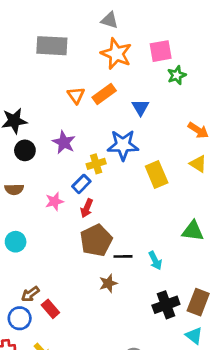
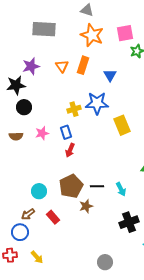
orange rectangle: (104, 94) -> (83, 65), turned -36
purple star: (64, 142) -> (31, 66), moved, turned 30
yellow cross: (96, 164) -> (74, 109), moved
blue rectangle: (81, 184) -> (66, 132), turned -64
pink star: (54, 201) -> (42, 133), moved
brown pentagon: (96, 240) -> (71, 186), moved
cyan circle: (16, 242) -> (39, 191), moved
red rectangle: (50, 309) -> (53, 217), moved

